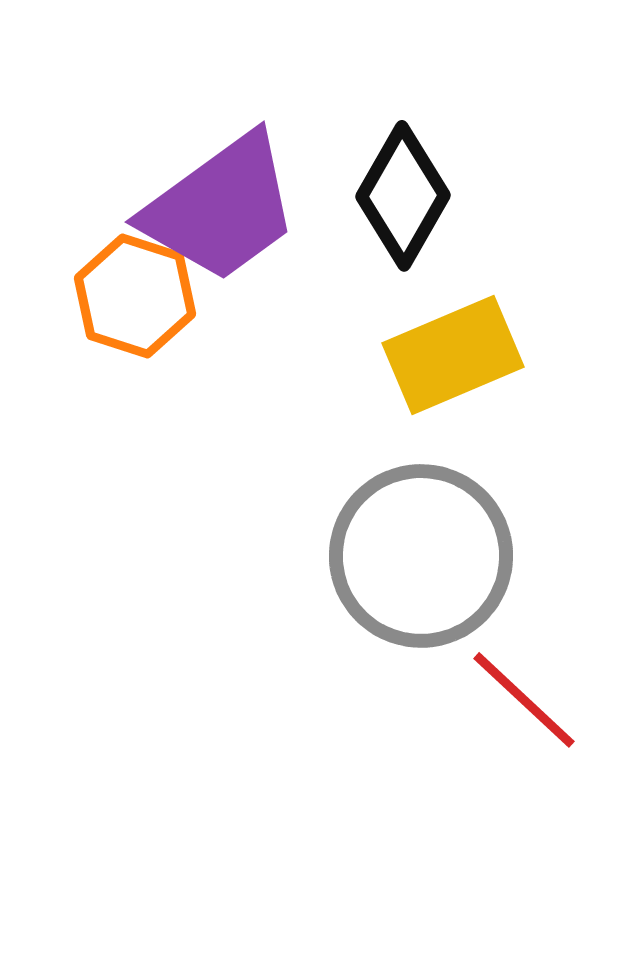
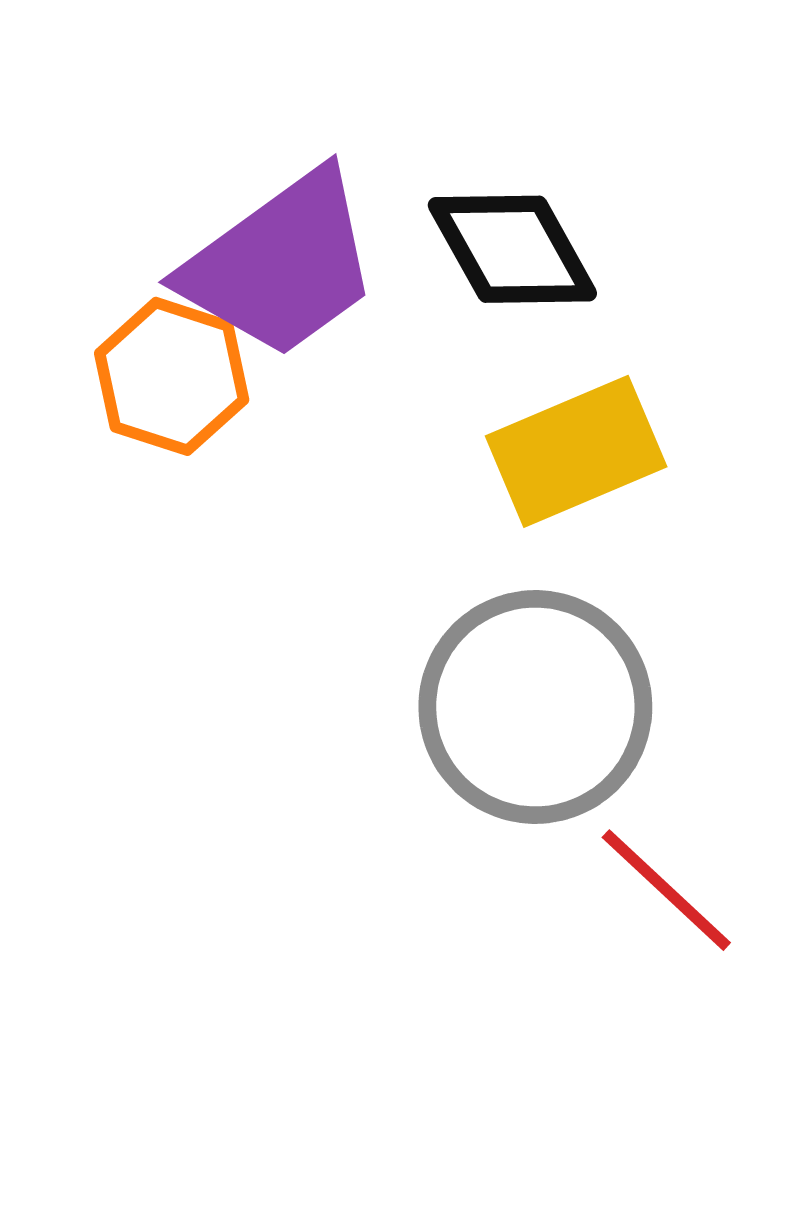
black diamond: (403, 196) -> (512, 249), turned -59

